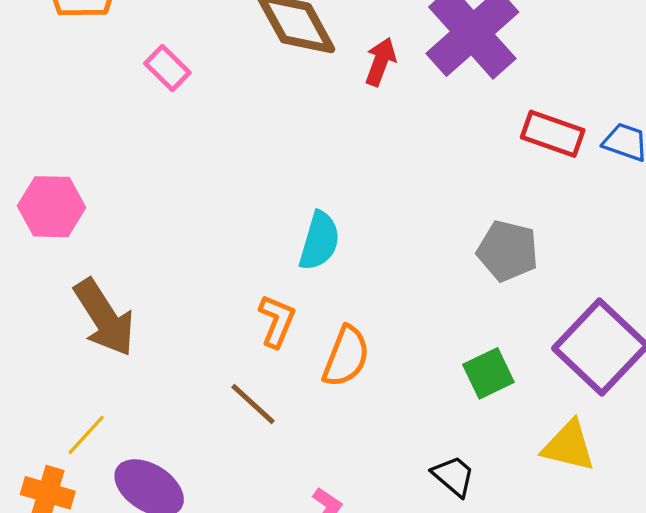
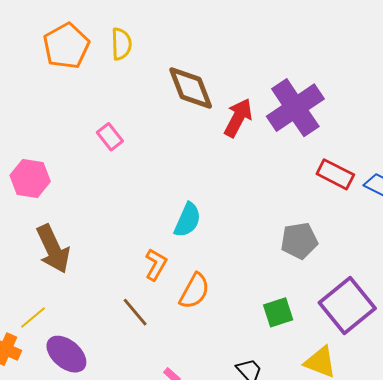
red arrow: (380, 62) -> (238, 118), size x1.4
pink rectangle: (167, 68) -> (110, 137), moved
gray pentagon: (508, 251) -> (299, 241), turned -30

